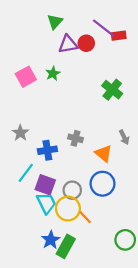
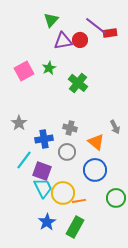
green cross: (112, 90) -> (78, 83), moved
gray circle: (72, 190) -> (67, 152), moved
orange line: (85, 217) -> (79, 201), turned -56
green circle: (125, 240) -> (116, 198), moved
green rectangle: (66, 246) -> (75, 227), moved

